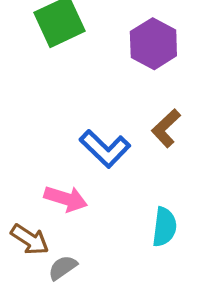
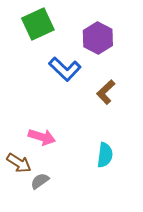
blue L-shape: (105, 149) -> (65, 69), moved

